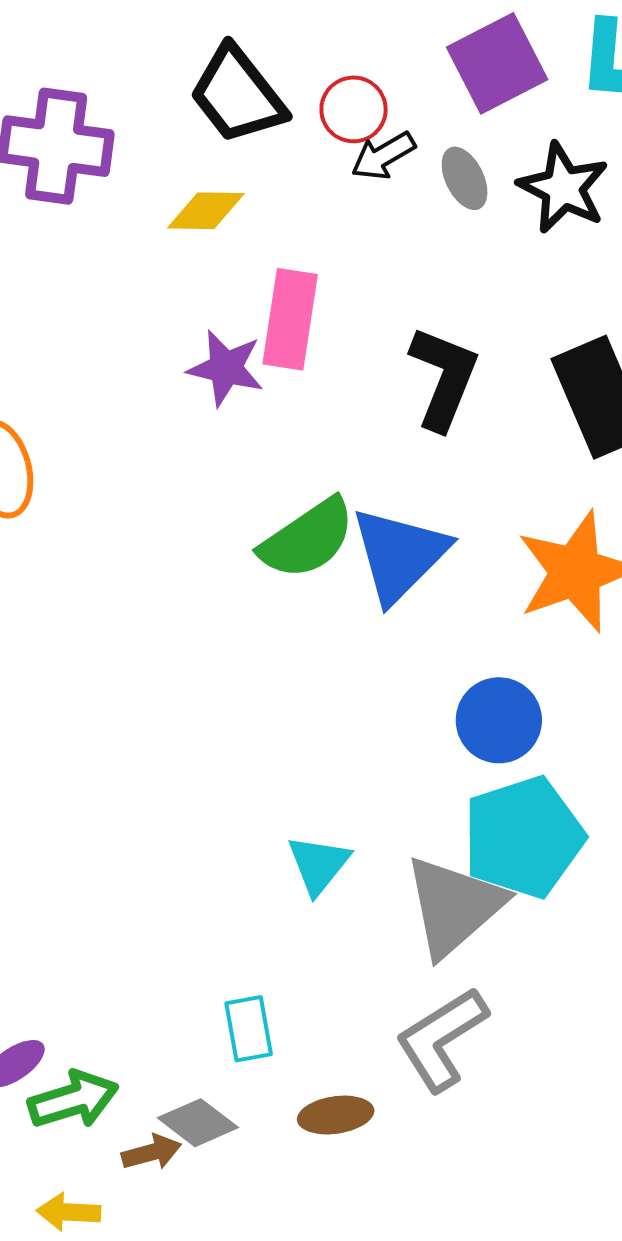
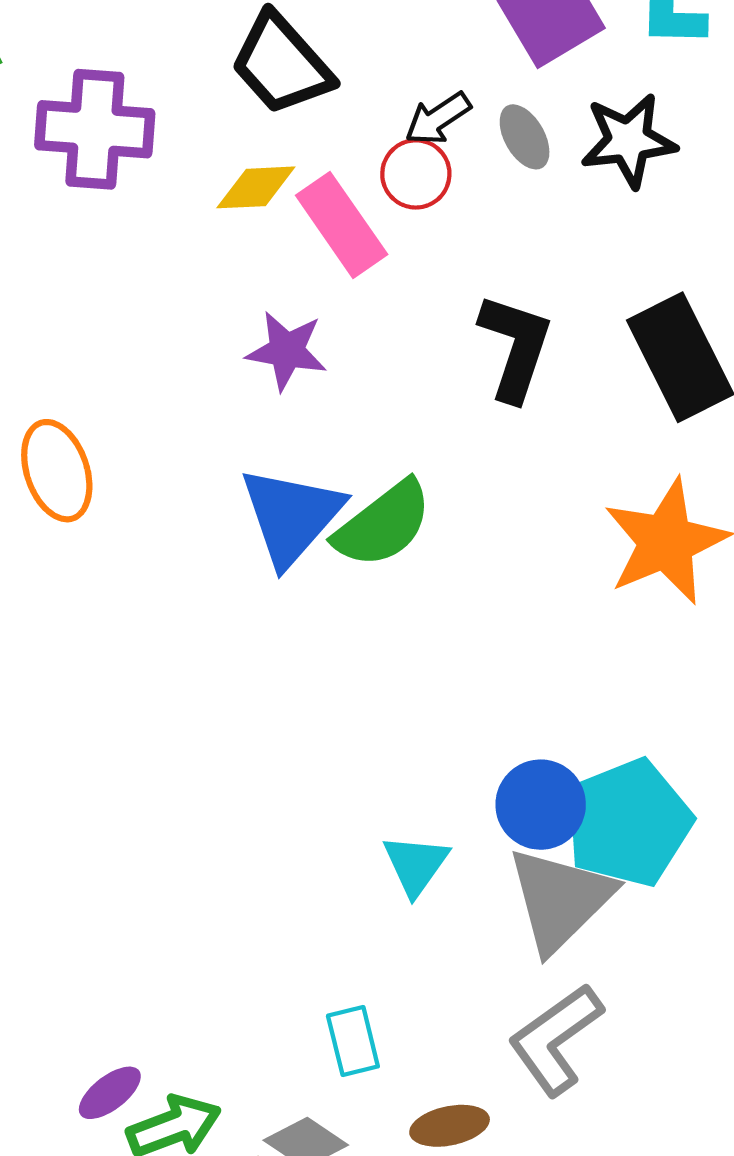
red circle: (354, 109) -> (416, 174), moved
black star: (563, 188) -> (628, 141), turned -30
pink rectangle: (290, 319) -> (342, 225), moved, turned -40
blue triangle: (399, 555) -> (291, 516), moved
blue circle: (499, 720) -> (541, 805), moved

